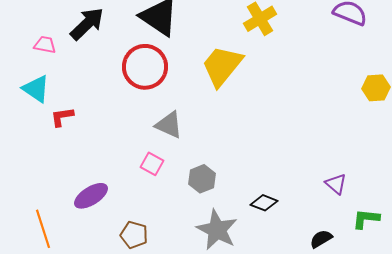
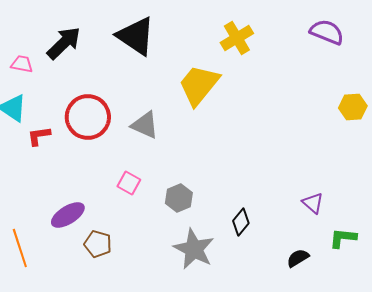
red circle: (145, 67) -> (88, 117), moved
gray triangle: (169, 125) -> (145, 125), moved
black diamond: (264, 203) -> (241, 222), turned -72
brown pentagon: (134, 235) -> (98, 244), moved

